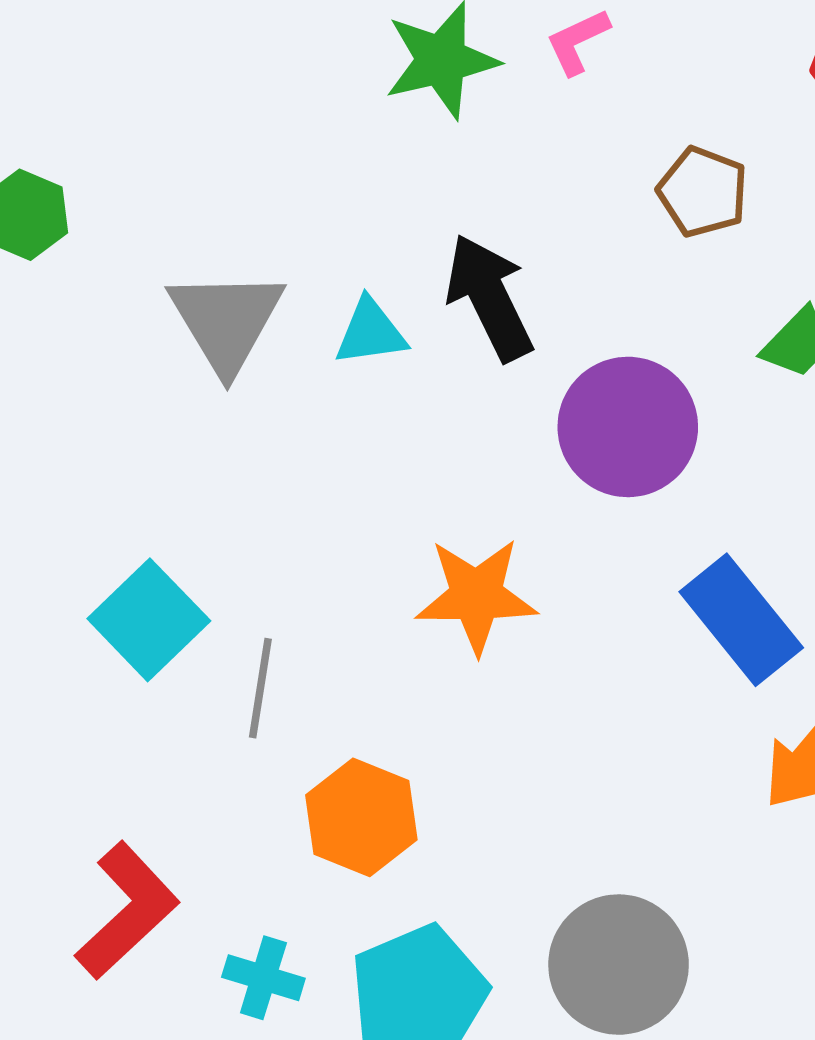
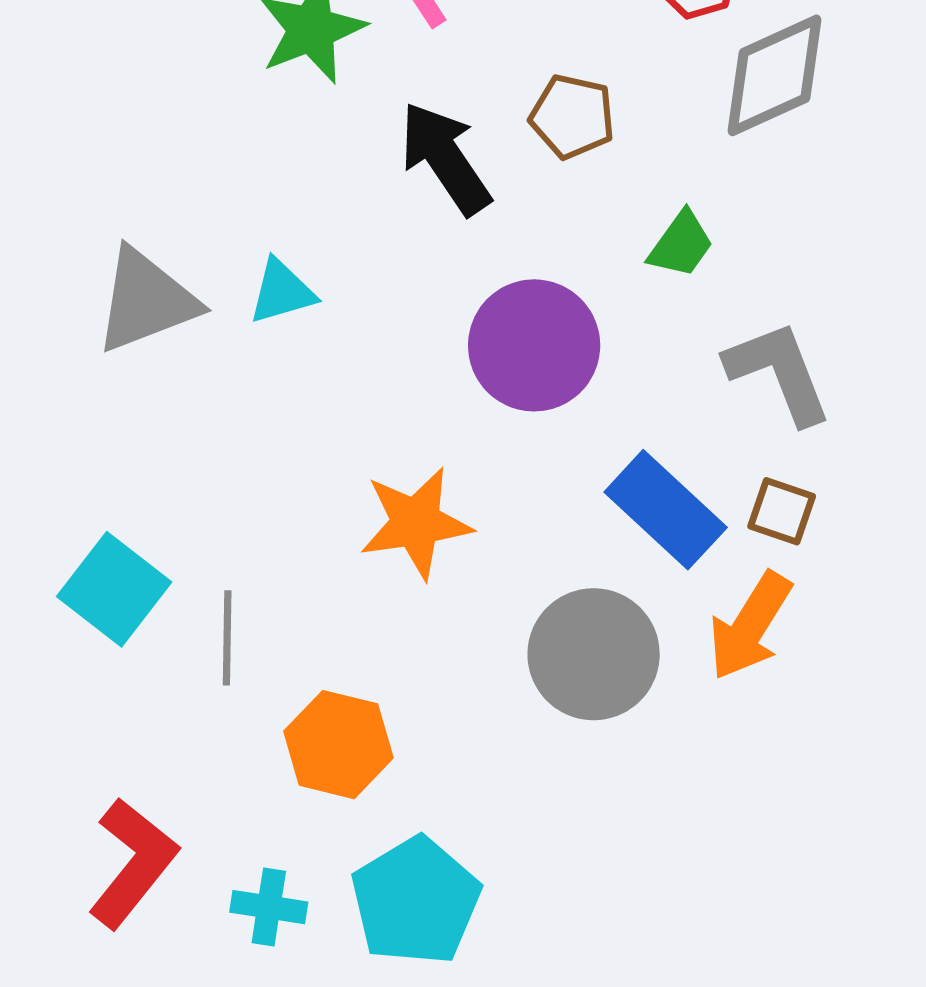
black arrow: (489, 297) -> (445, 158), moved
gray triangle: (226, 321) -> (146, 301), turned 48
gray circle: (619, 965) -> (594, 654), moved

